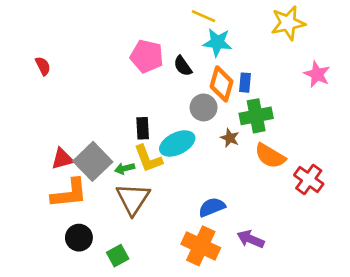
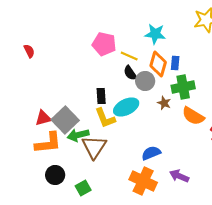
yellow line: (204, 16) -> (129, 56), moved
black semicircle: (183, 66) -> (130, 73), moved
green arrow: (125, 168) -> (78, 135), moved, size x1.5

